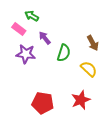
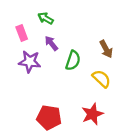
green arrow: (32, 16) -> (46, 18), moved
pink rectangle: (19, 29) -> (22, 33), turned 32

